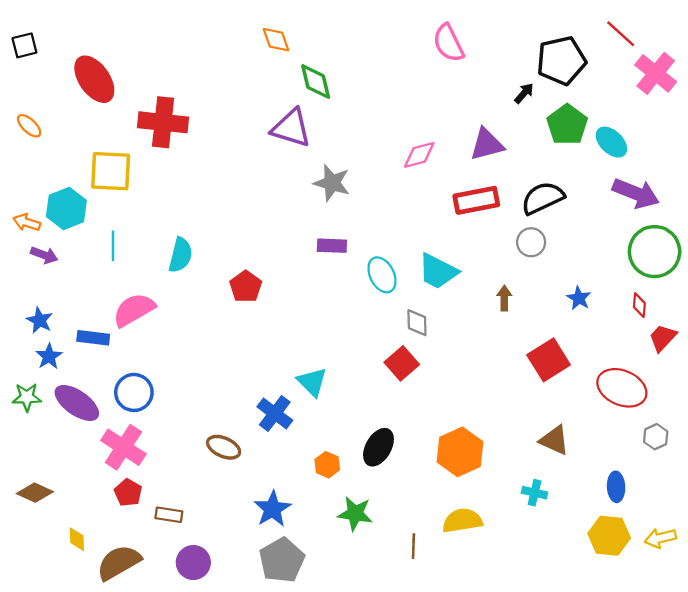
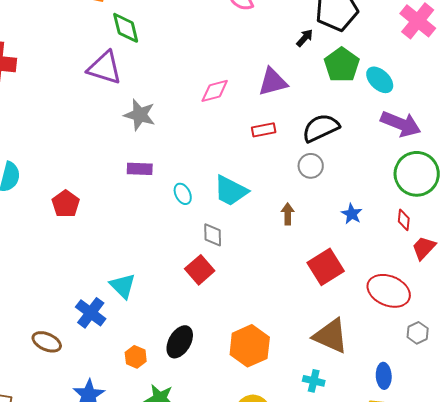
red rectangle: (476, 200) -> (264, 130), size x0.6
cyan ellipse: (382, 275) -> (183, 194), size x0.7
brown triangle: (554, 440) -> (331, 336), size x1.4

